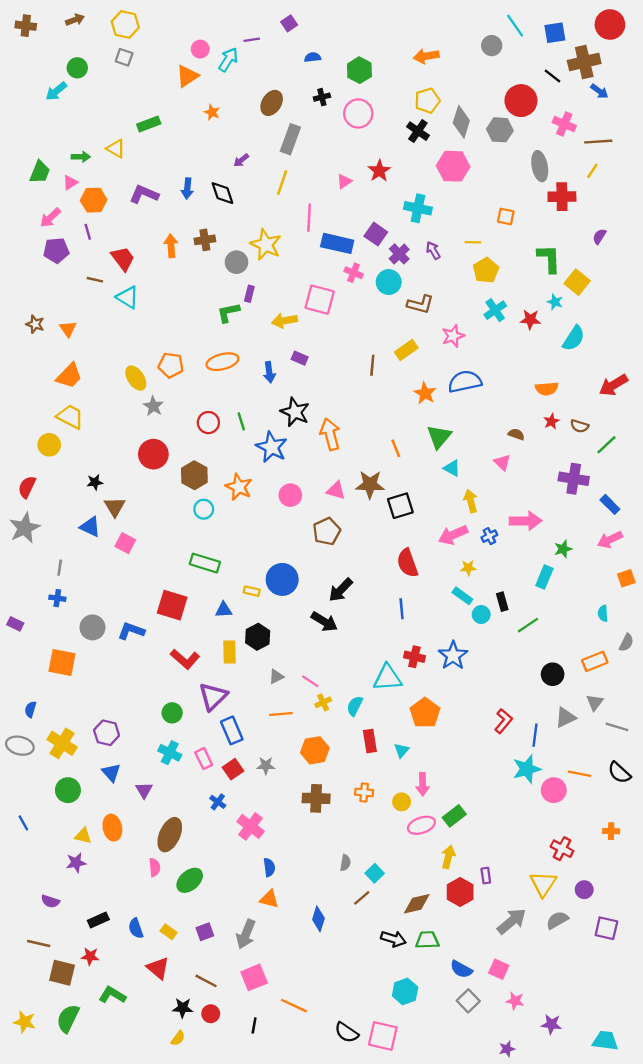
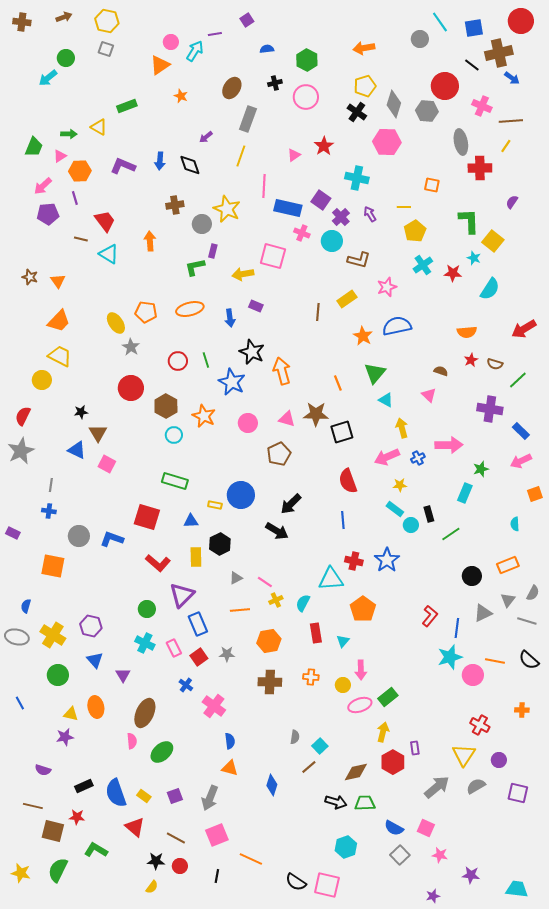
orange arrow: (171, 246) -> (150, 241), moved
gray semicircle: (626, 643) -> (533, 593), moved
blue semicircle: (136, 928) -> (116, 793), size x1.6

